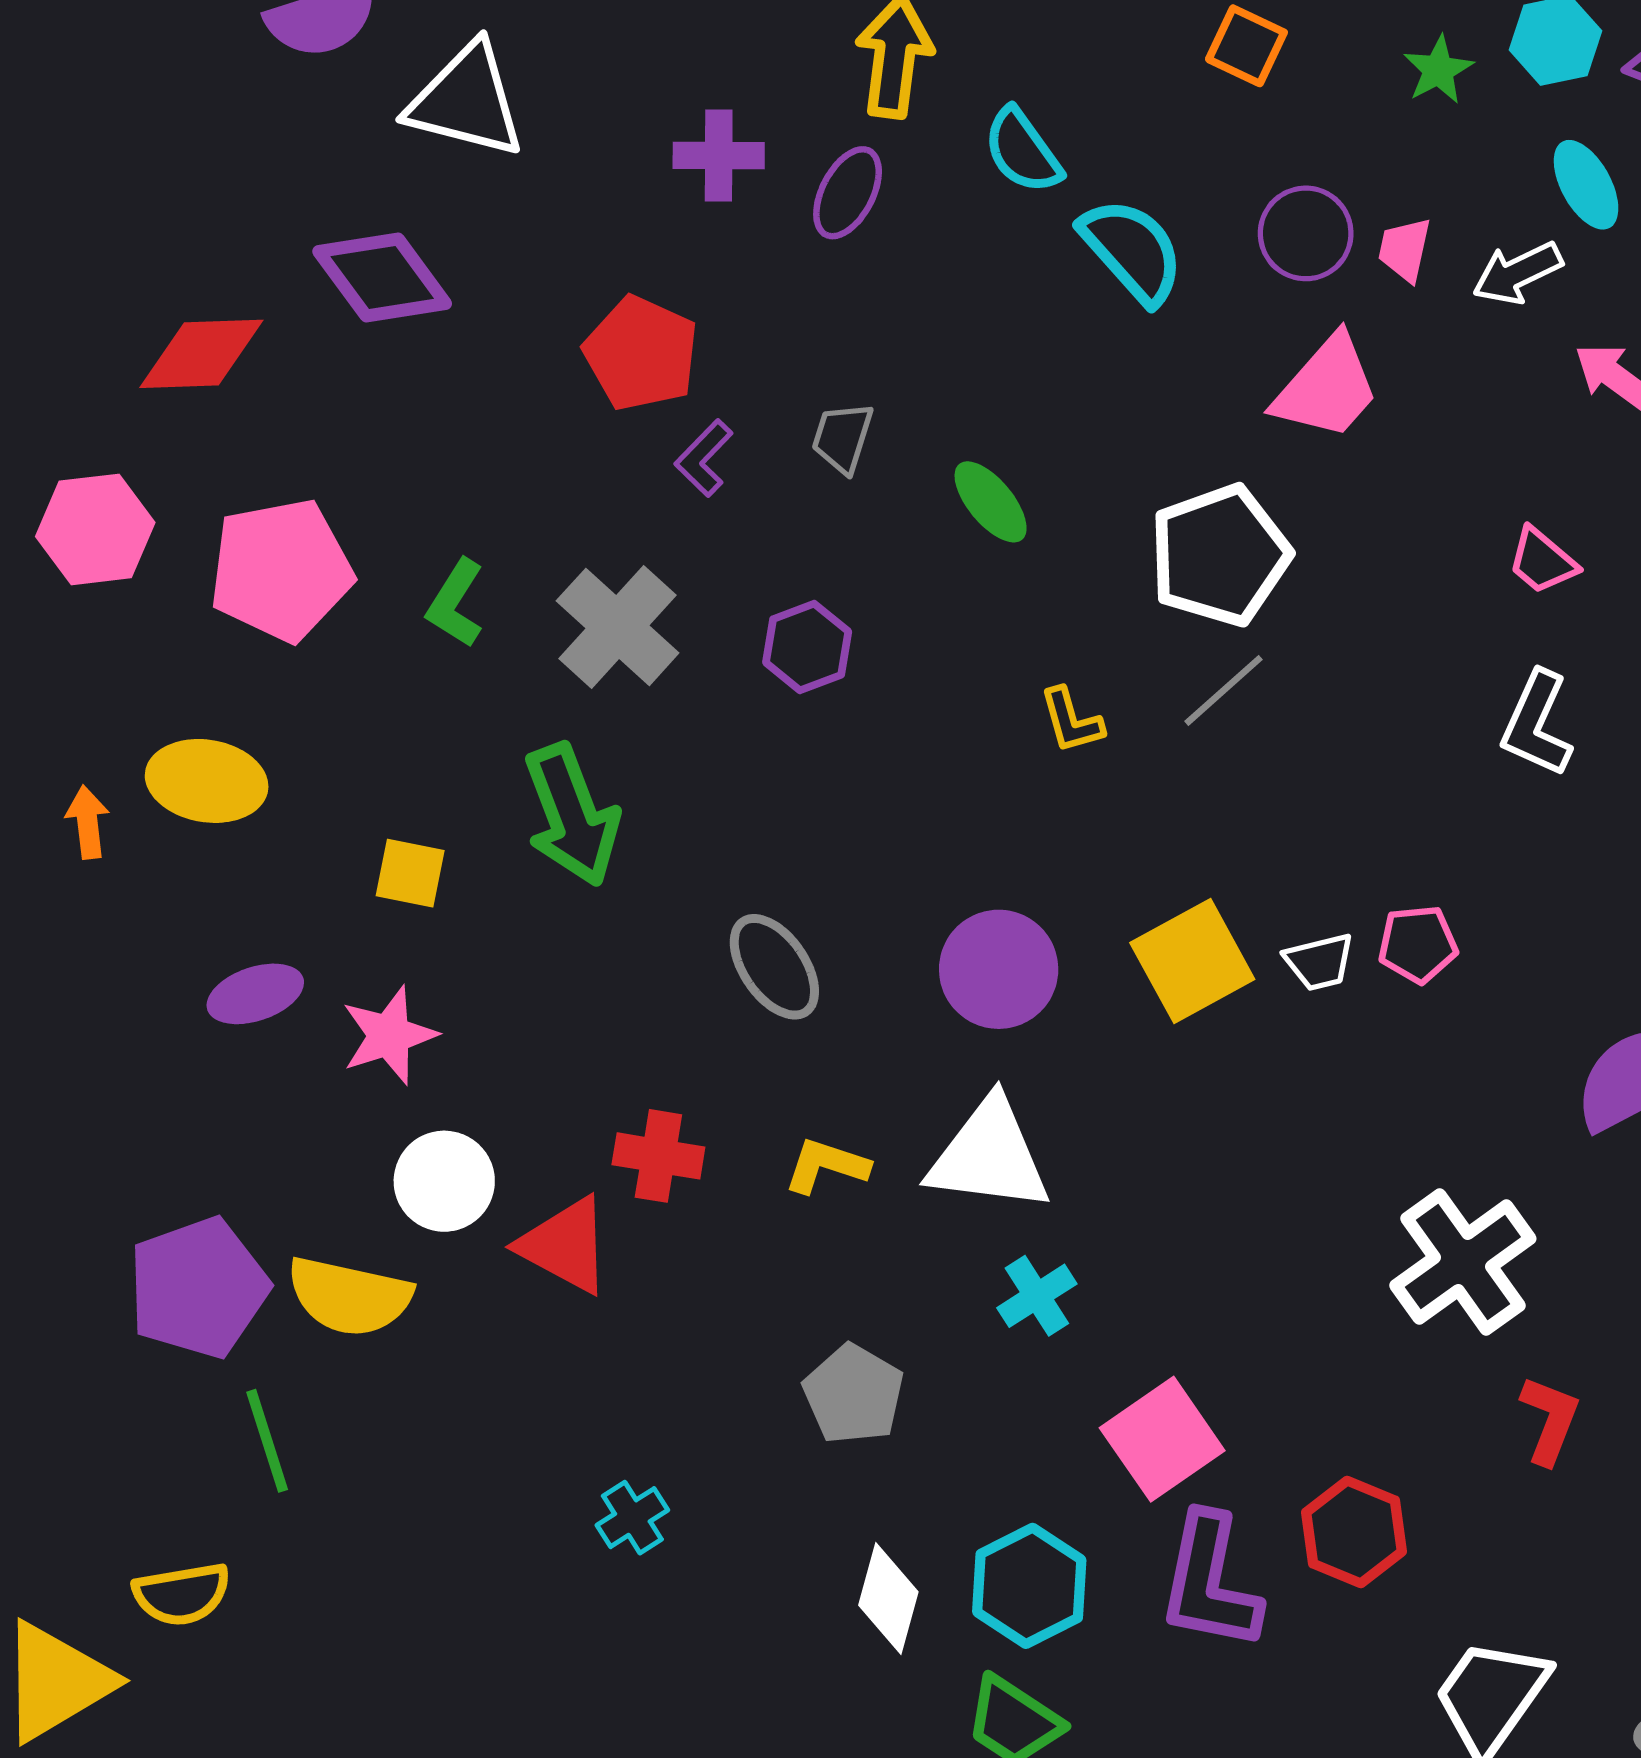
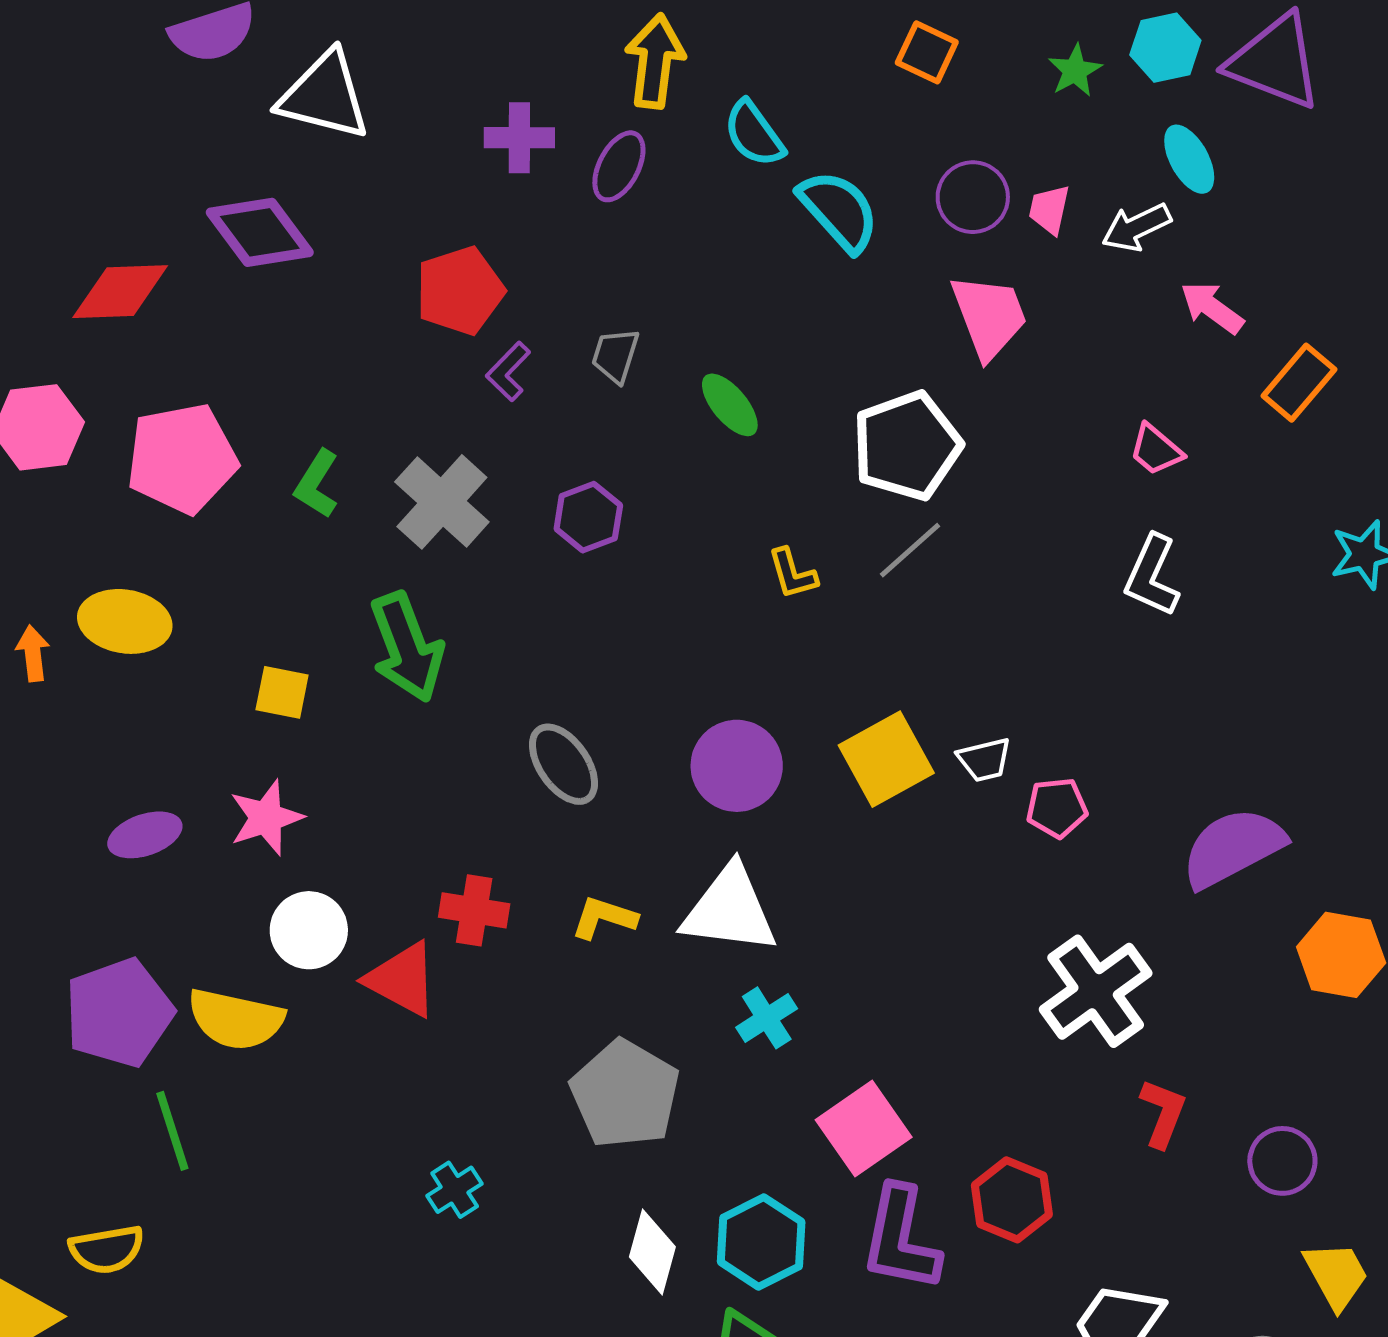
red pentagon: (641, 353) -> (460, 291), turned 30
pink trapezoid: (1327, 388) -> (989, 316), turned -62
pink pentagon: (1418, 944) -> (1057, 808), moved
purple ellipse: (255, 994) -> (145, 835), moved
gray pentagon: (853, 1394) -> (625, 1094), size x1.4

